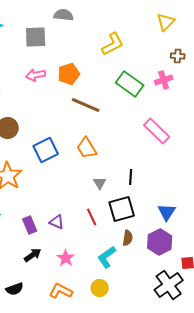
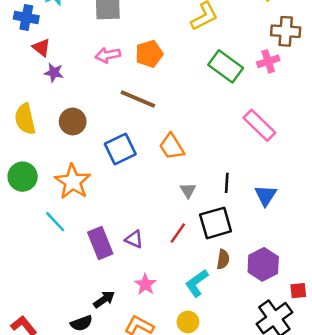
brown cross: (178, 56) -> (286, 31), size x1.6
brown line: (86, 105) -> (138, 99), moved
blue triangle: (167, 212) -> (266, 195), moved
red line: (92, 217) -> (178, 233), turned 60
purple rectangle: (30, 225) -> (100, 243), size x1.4
black arrow: (33, 255) -> (104, 299), moved

